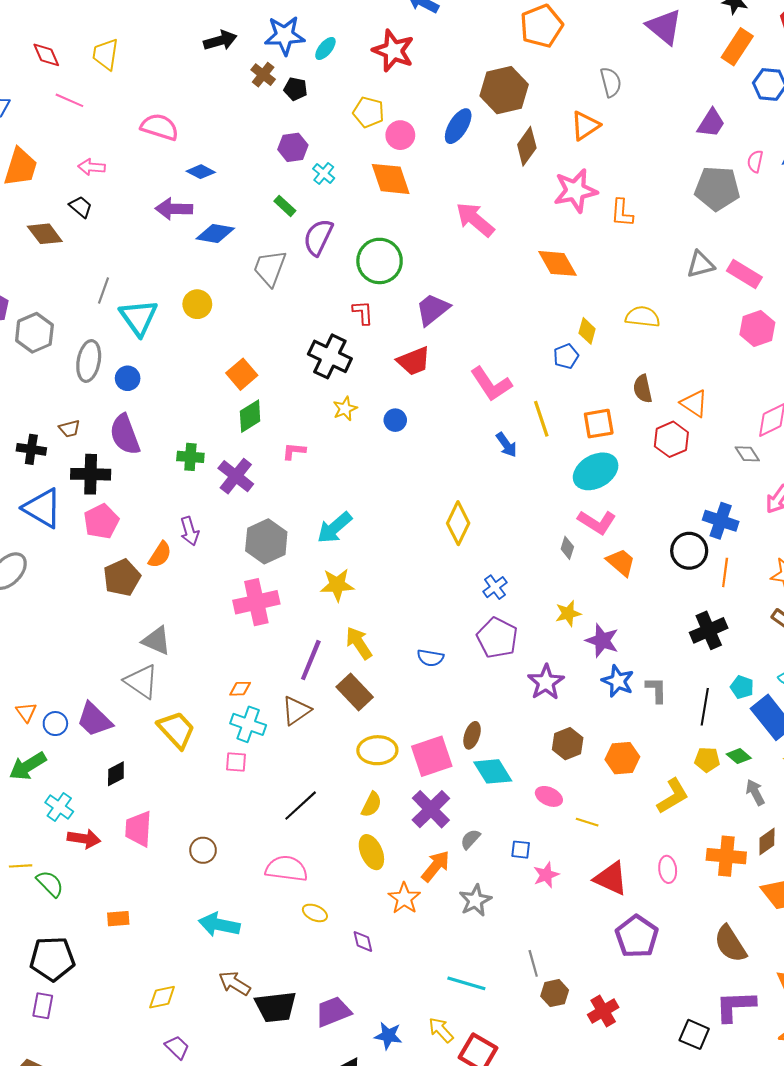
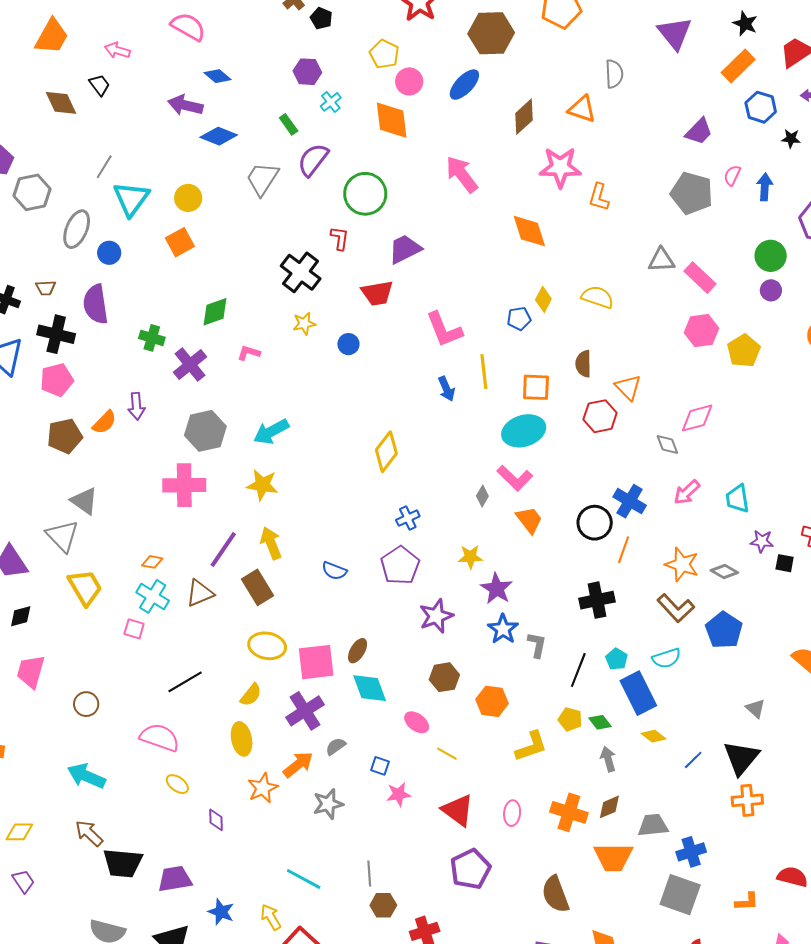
brown hexagon: (504, 90) -> (491, 33), moved
orange triangle: (585, 126) -> (582, 109), turned 40
orange square: (242, 374) -> (180, 242), moved

